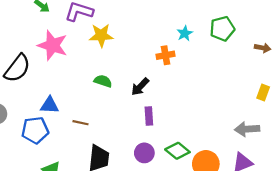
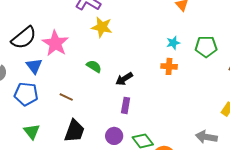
pink star: (53, 45) -> (55, 43), moved
orange cross: (166, 55) -> (169, 66), moved
blue triangle: (50, 105) -> (34, 66), moved, turned 36

